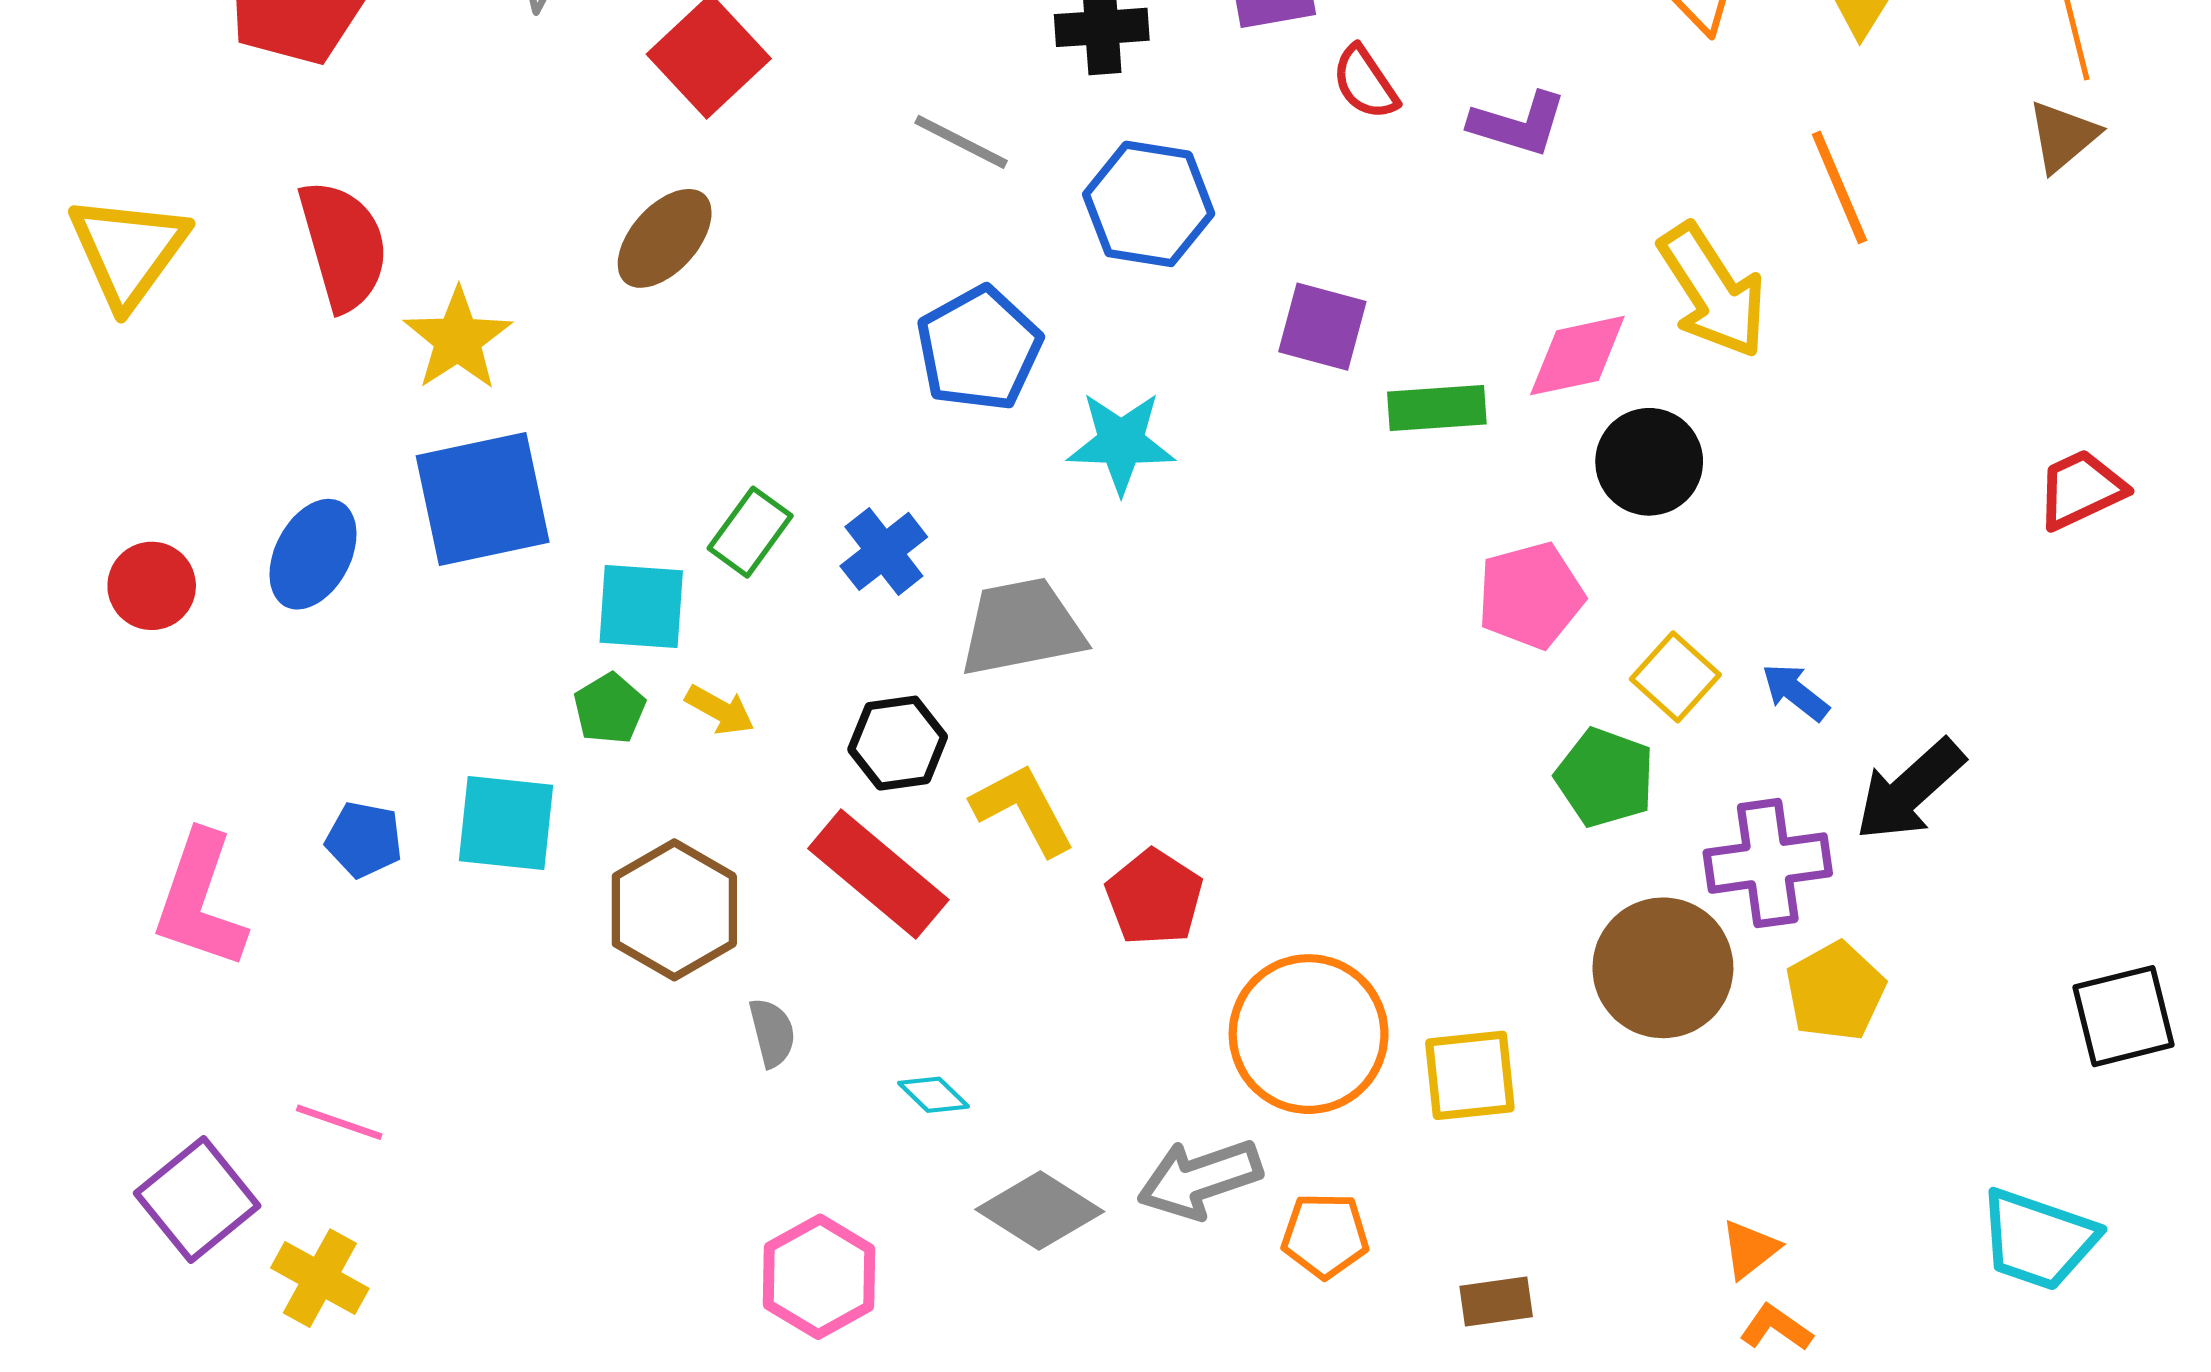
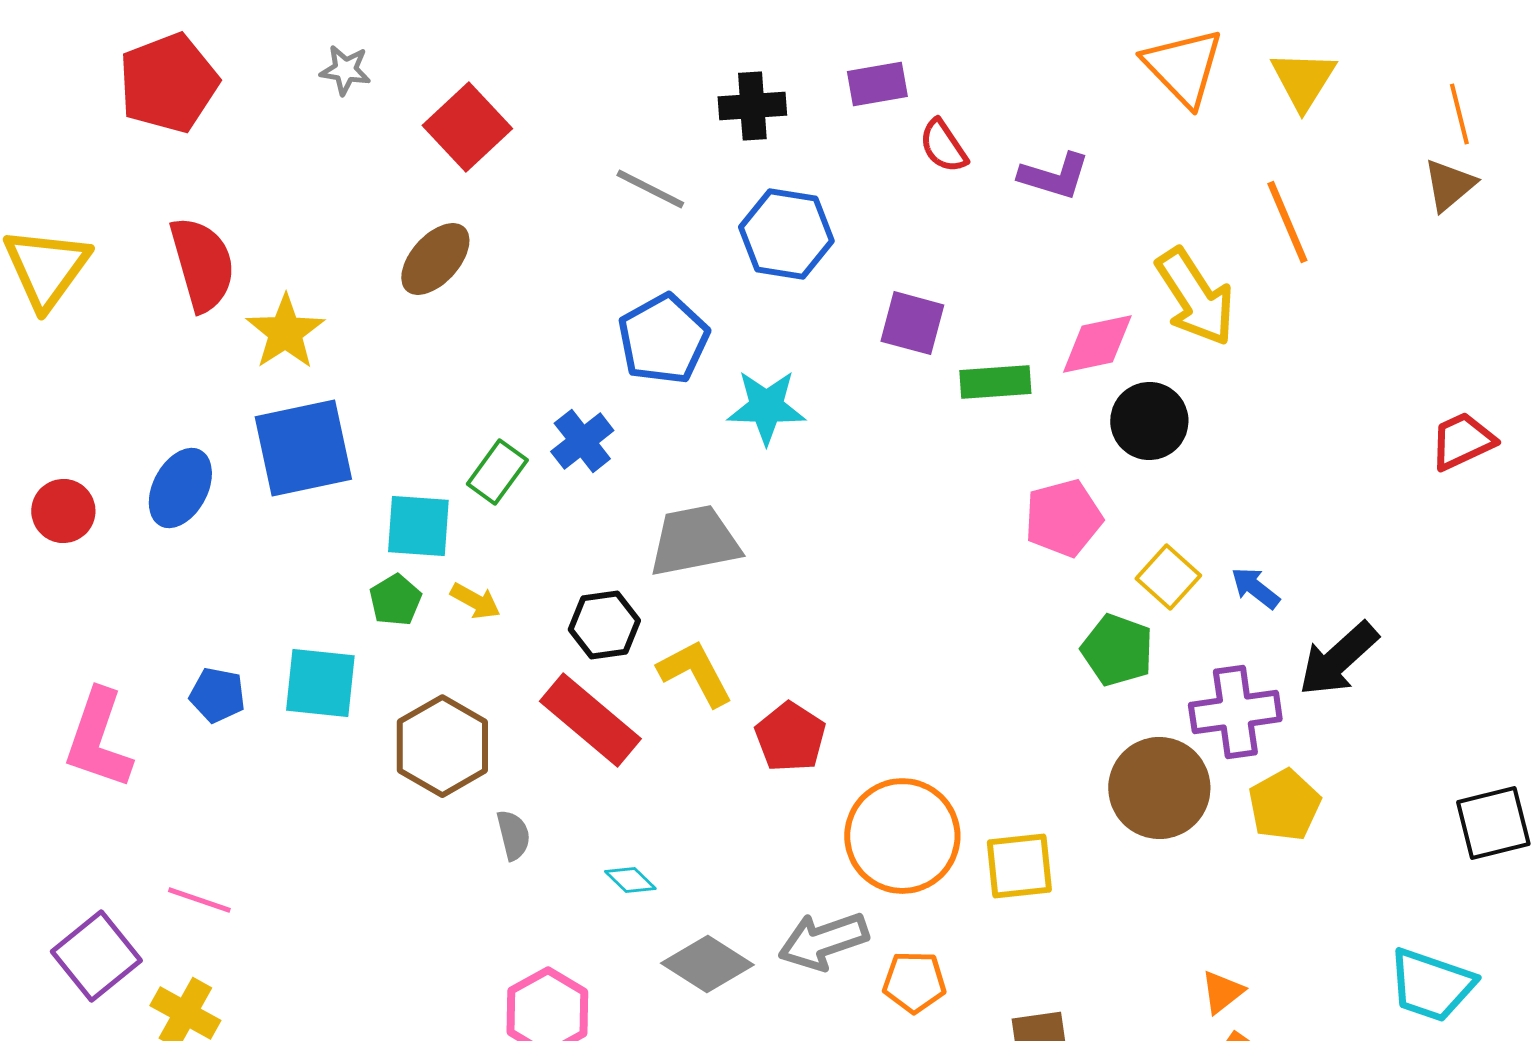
blue cross: (884, 551) -> (582, 441), moved

